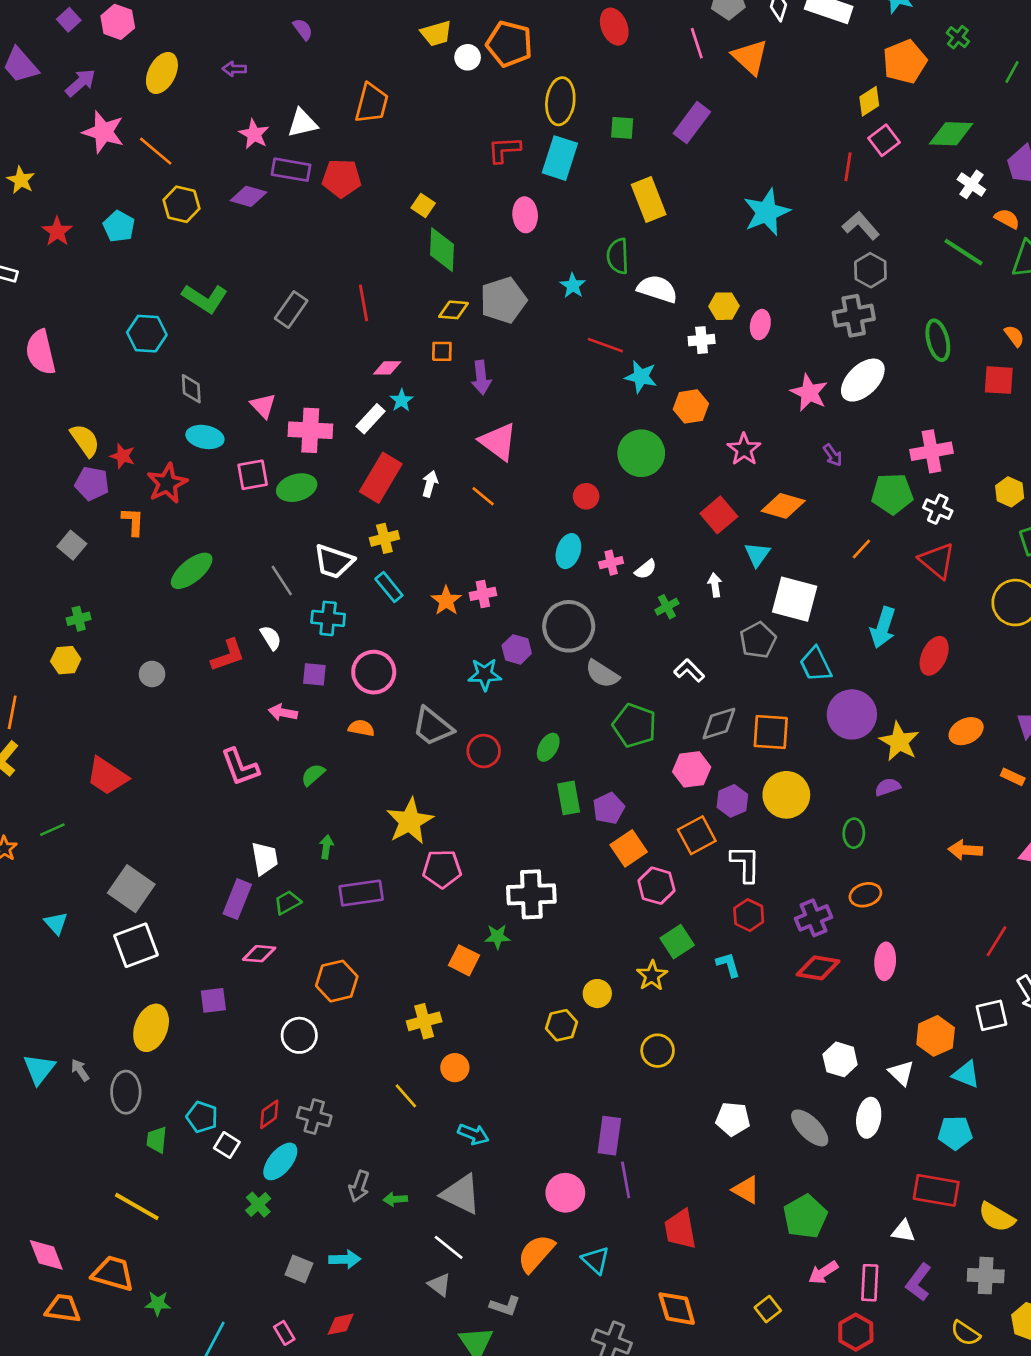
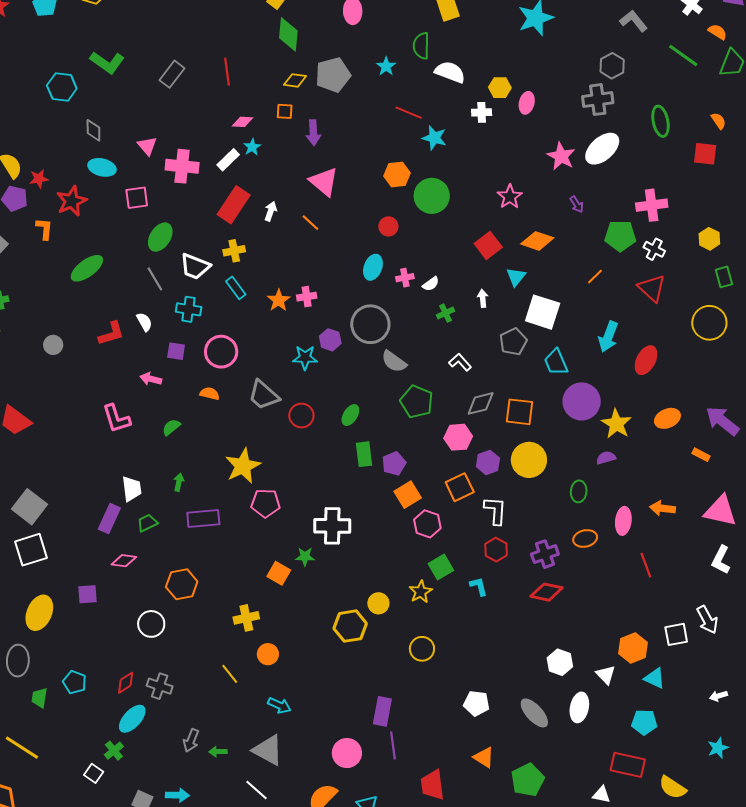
gray L-shape: (861, 226) -> (634, 21), moved
orange hexagon: (691, 406) -> (397, 174), moved
red star: (123, 456) -> (39, 179), turned -30
green ellipse: (297, 488) -> (160, 237), moved, turned -44
red line: (997, 941) -> (646, 565), moved, turned -55
pink ellipse: (885, 961) -> (623, 521), moved
yellow hexagon: (562, 1025) -> (350, 626), size x1.4
white square: (227, 1145) -> (94, 773), moved

